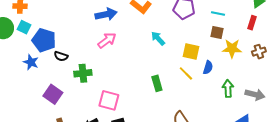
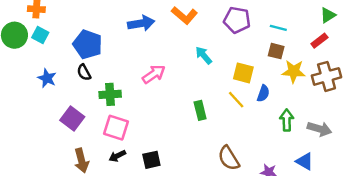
red rectangle: (252, 23) -> (319, 41), turned 32
blue pentagon: (44, 40) -> (88, 44), moved
pink arrow: (107, 40) -> (154, 74), moved
brown cross: (259, 52) -> (327, 76), size x1.6
black semicircle: (61, 56) -> (84, 72), turned 40
pink square: (109, 100) -> (116, 128), moved

